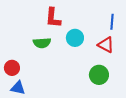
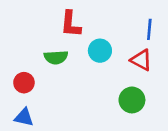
red circle: (12, 68) -> (24, 83), moved

